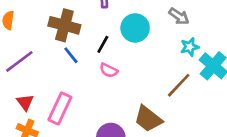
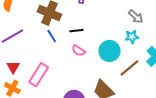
cyan circle: (135, 28) -> (110, 51), moved
black line: (103, 44) -> (76, 31), turned 48
cyan star: (190, 47) -> (132, 37), moved

